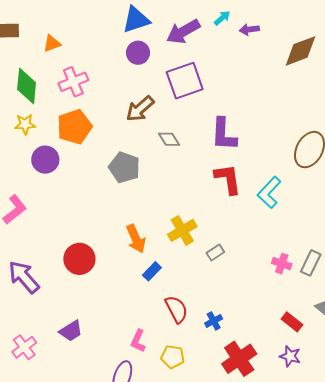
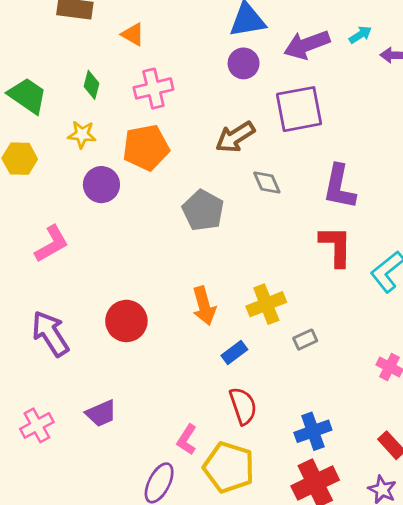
orange triangle: (52, 43) -> (133, 34), turned 42
green diamond: (27, 86) -> (92, 85), size x0.6
blue rectangle: (152, 271) -> (234, 353), moved
blue cross: (214, 321) -> (313, 431), moved, size x1.5
yellow pentagon: (173, 357) -> (229, 467), size x1.6

